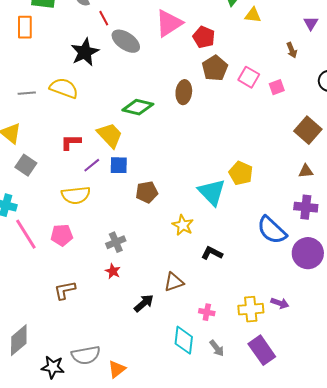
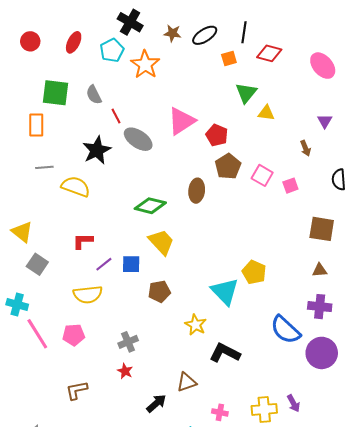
gray line: (27, 93) -> (44, 167), moved
brown square: (308, 130) -> (322, 229), turned -32
yellow trapezoid: (110, 135) -> (161, 242), moved
black L-shape: (212, 253) -> (225, 353), size x1.4
purple arrow: (280, 303) -> (293, 403), turned 42

